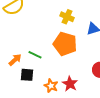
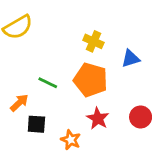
green line: (35, 55) -> (48, 83), moved
red star: (70, 84) -> (98, 118), moved

